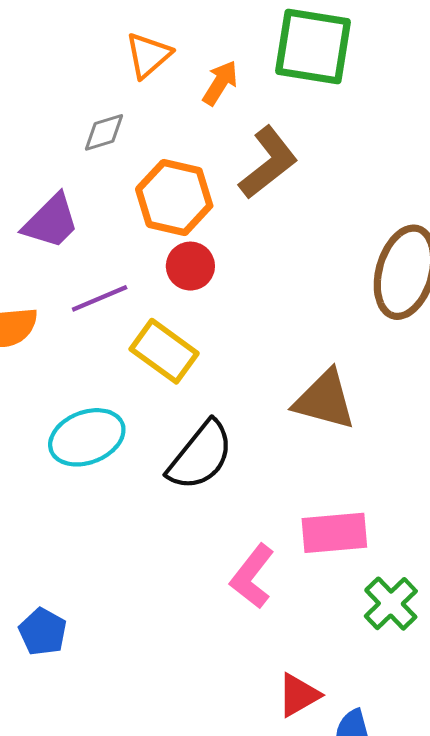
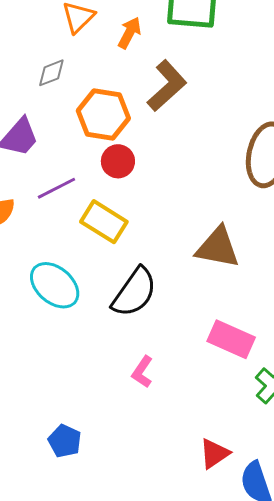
cyan ellipse: (87, 437) -> (55, 285), turned 66
pink rectangle: (334, 533) -> (231, 339), turned 33
pink L-shape: (252, 576) -> (142, 372), moved, size x0.7
blue pentagon: (43, 632) -> (65, 441), moved

